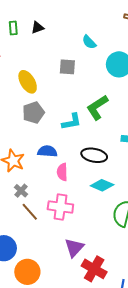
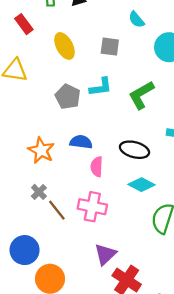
yellow ellipse: (28, 82) -> (64, 46), moved
gray pentagon: (33, 113) -> (68, 97), turned -30
cyan L-shape: (72, 122) -> (101, 87), moved
gray cross: (21, 191) -> (39, 192), moved

